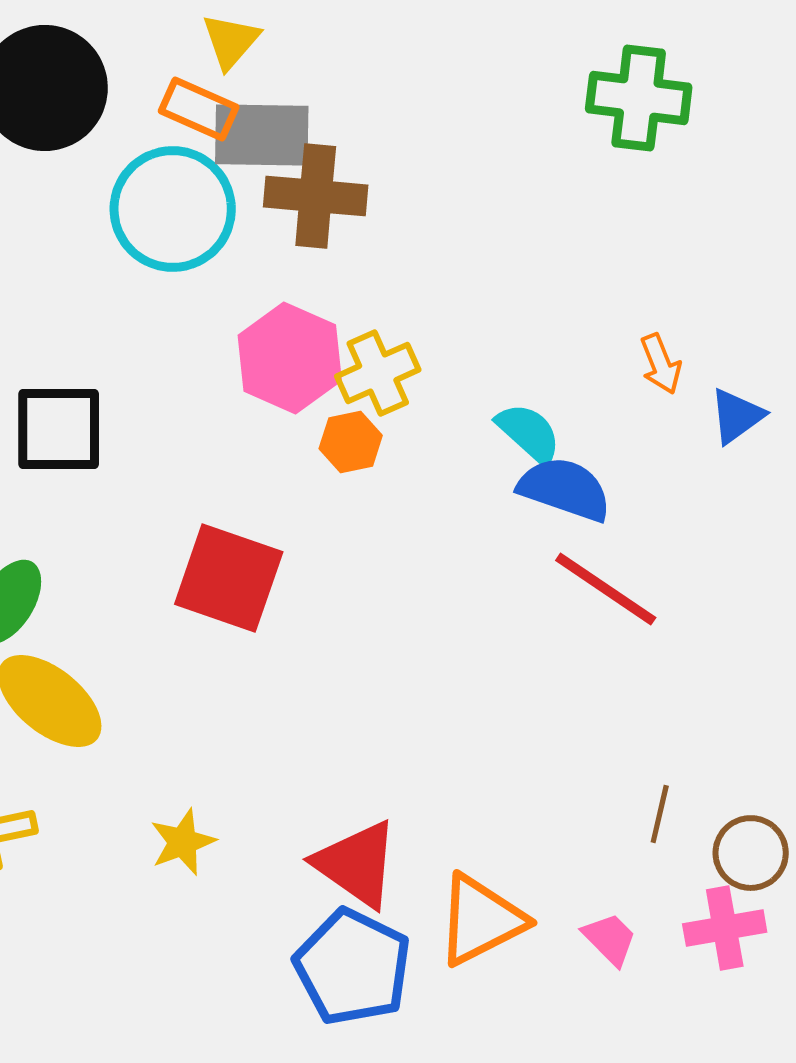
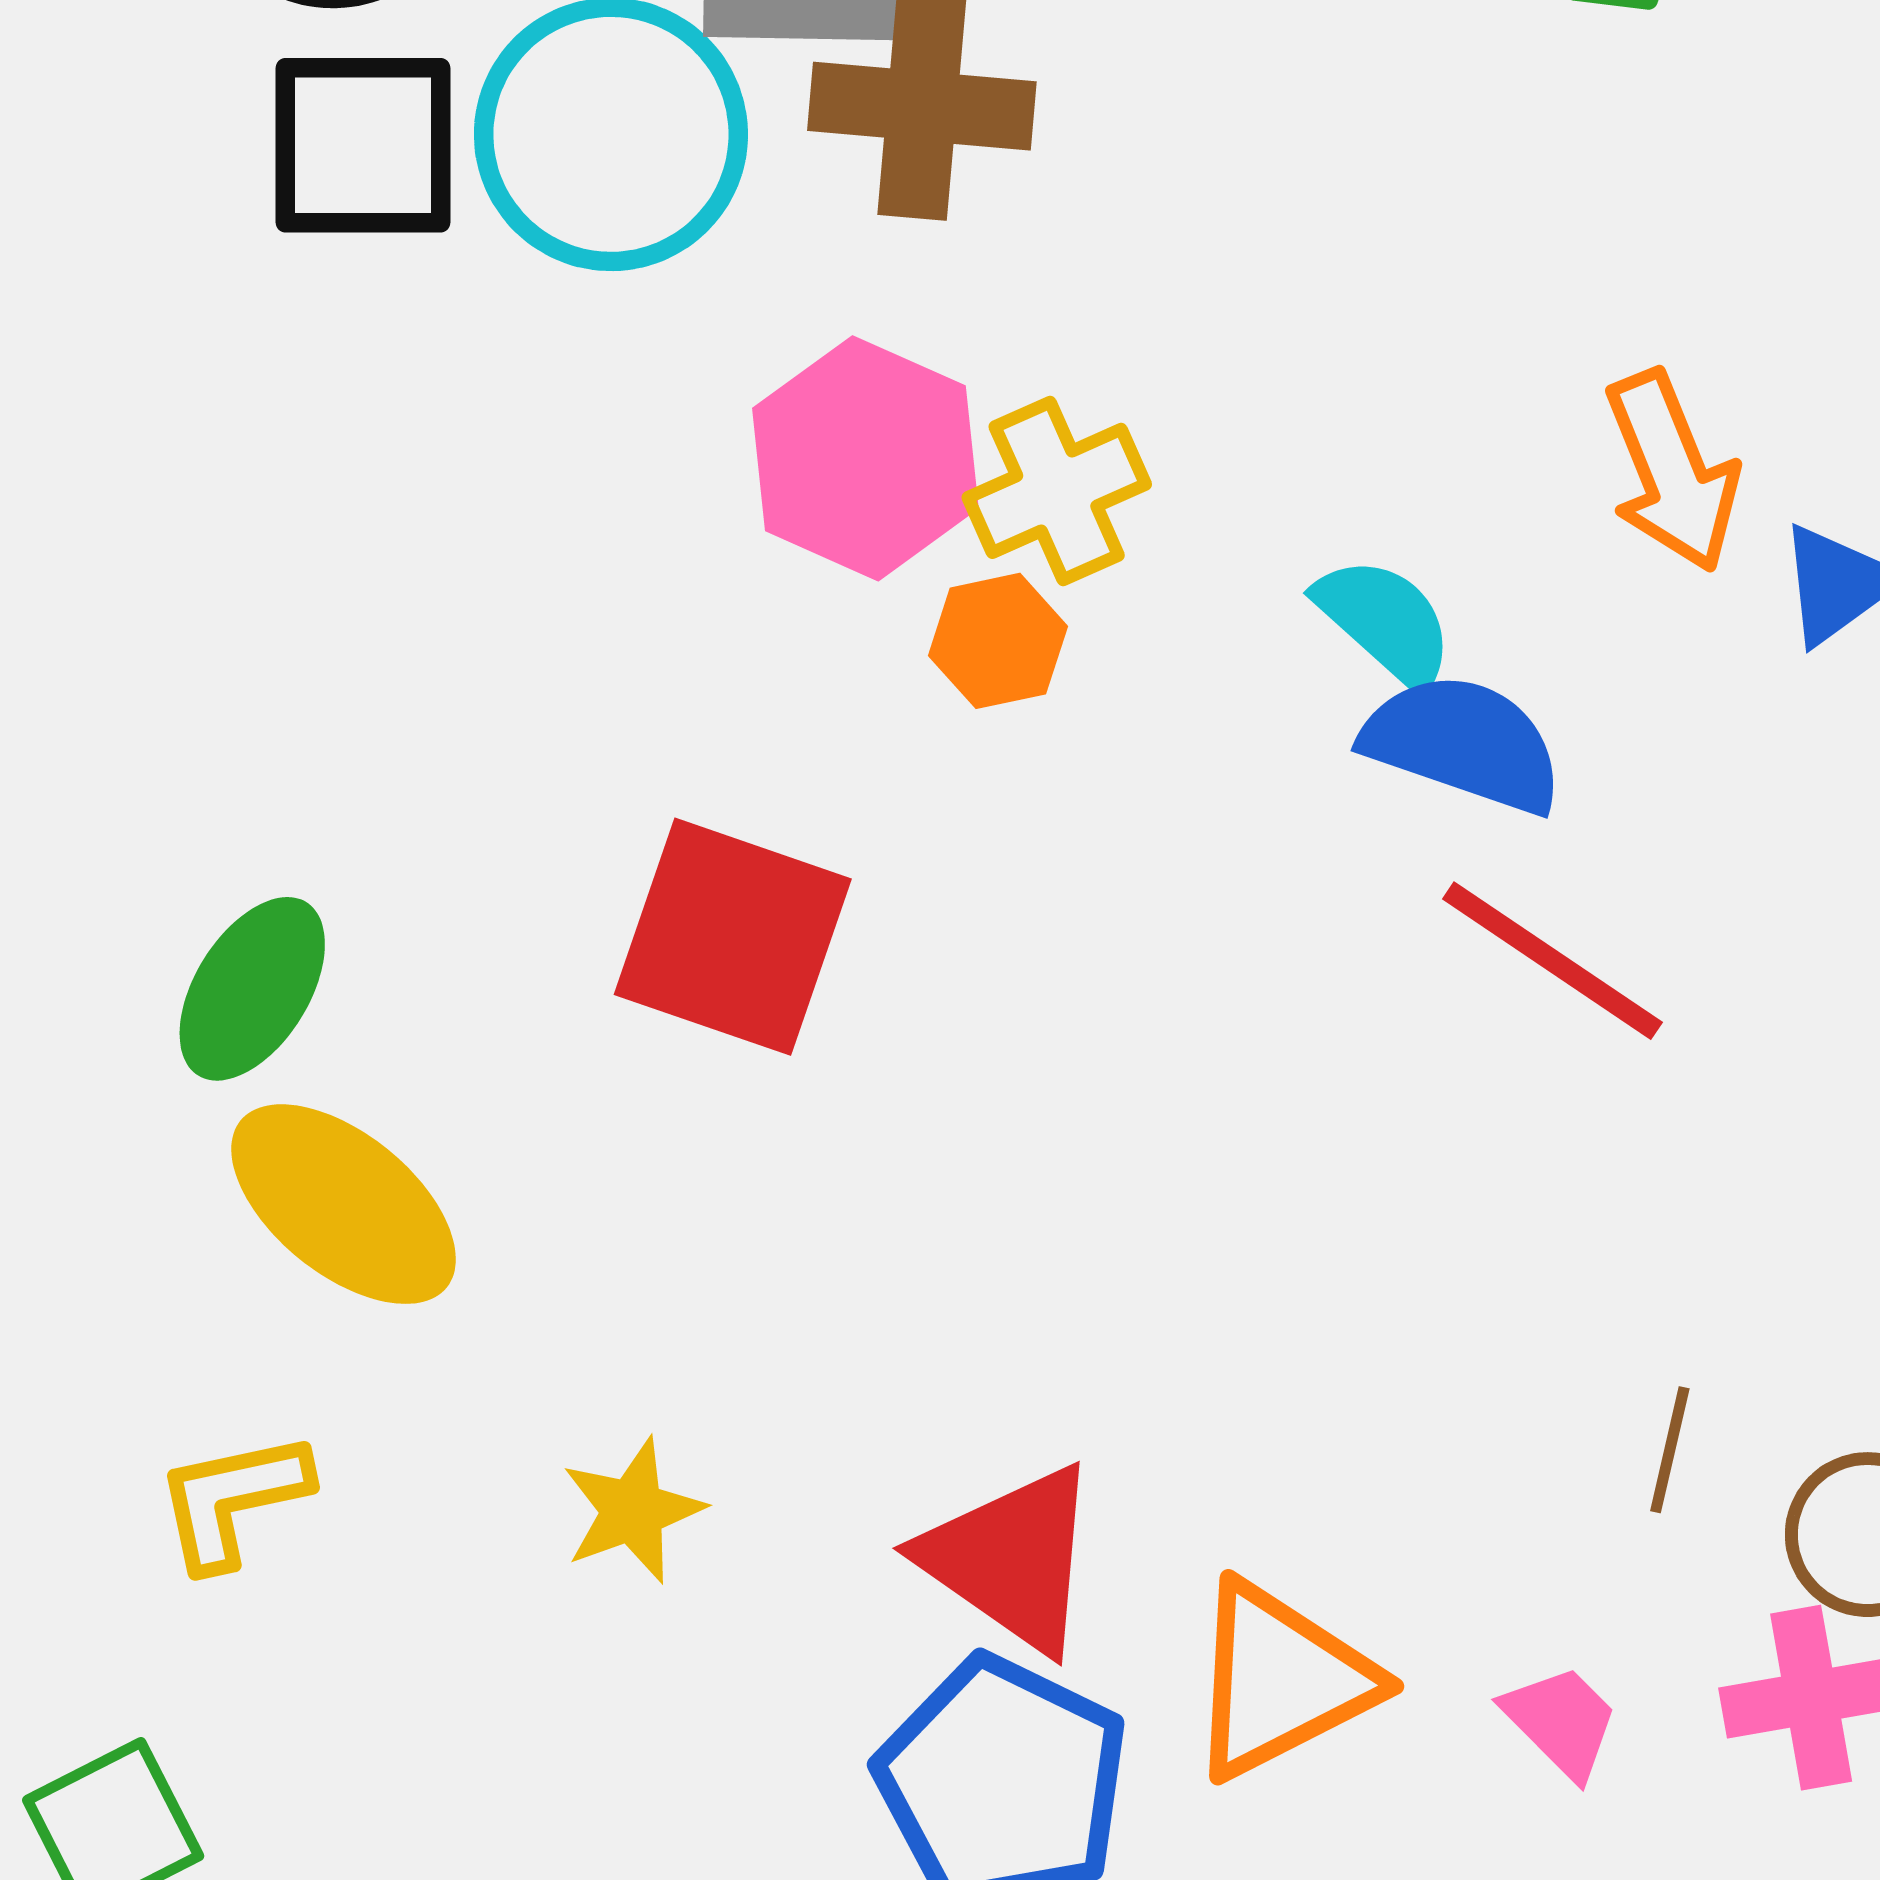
orange arrow: (661, 364) -> (1672, 471), size x1.5
black square: (59, 429) -> (363, 145), moved

